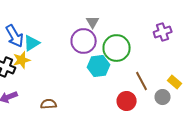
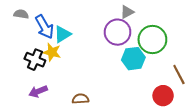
gray triangle: (93, 22) -> (127, 12), turned 32
yellow star: (22, 60) -> (52, 52), turned 30

